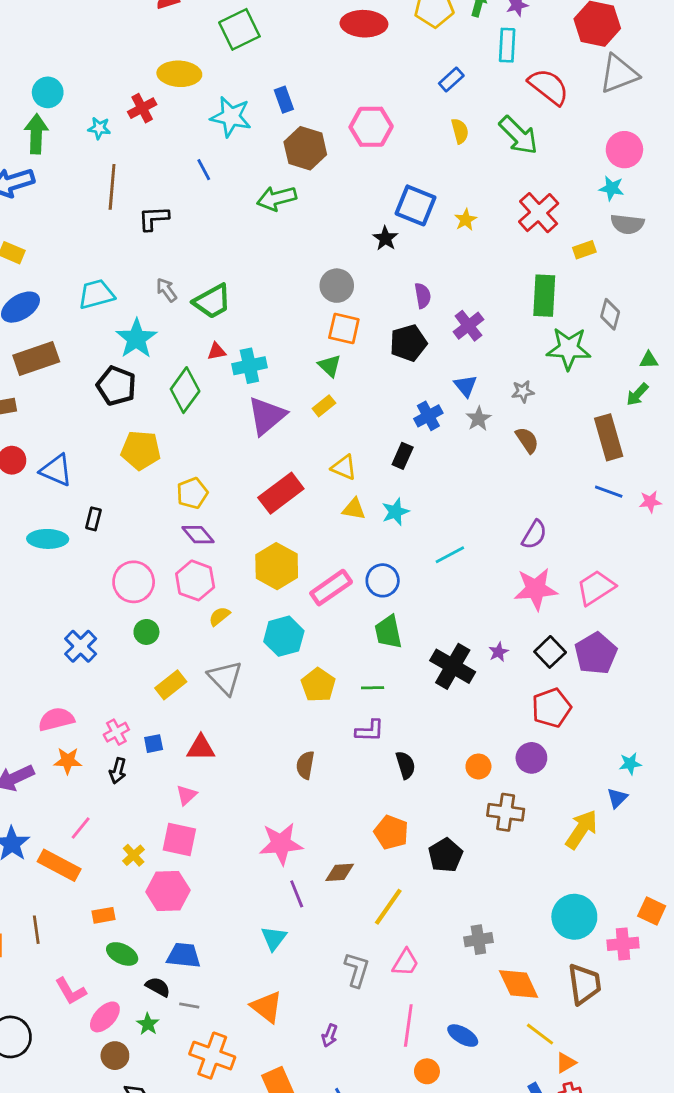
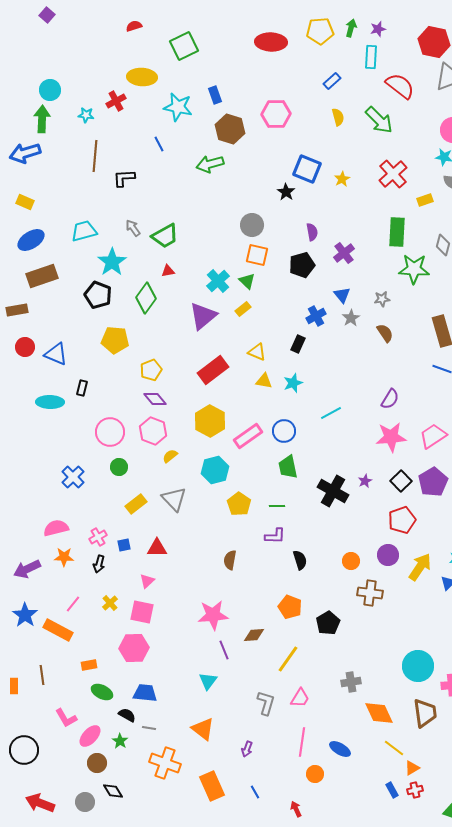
cyan cross: (249, 366) -> (218, 281), moved, turned -30
yellow arrow: (582, 829) -> (420, 567), moved
yellow cross: (134, 855) -> (110, 603), moved

